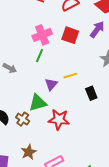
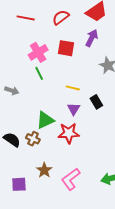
green line: (40, 56) -> (39, 73), turned -40
yellow line: (70, 76) -> (73, 88), turned 40
purple triangle: (51, 84) -> (74, 109), moved

